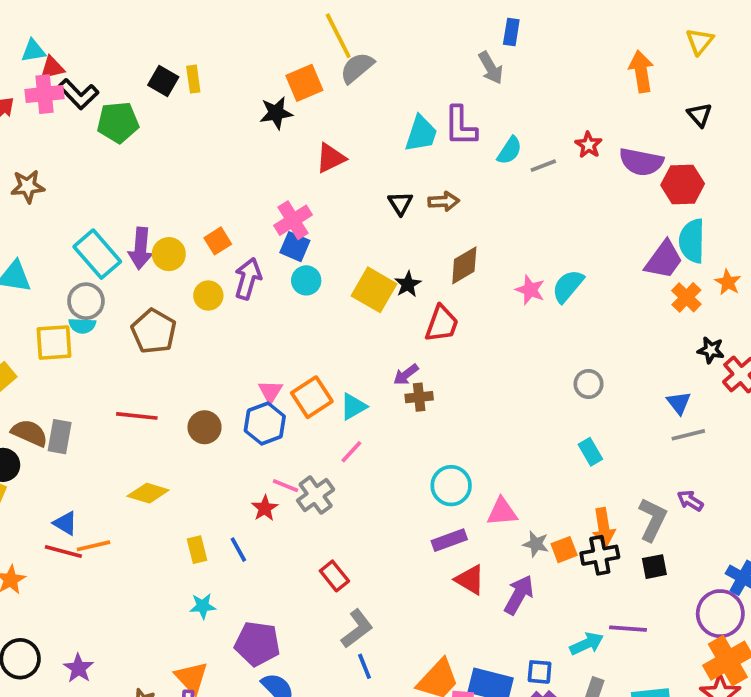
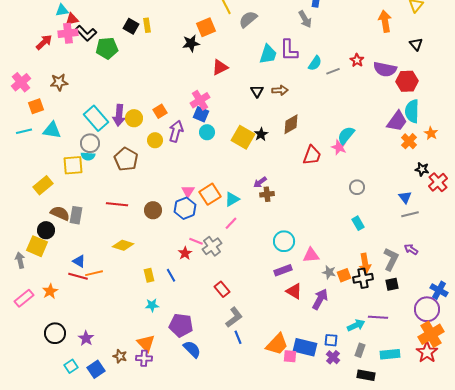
gray semicircle: (357, 68) -> (248, 19), moved
pink star: (530, 290) -> (339, 147), moved
red trapezoid: (442, 324) -> (312, 155), moved

